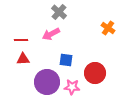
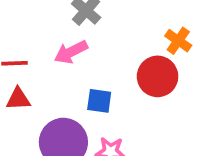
red circle: (95, 73) -> (158, 76), moved

